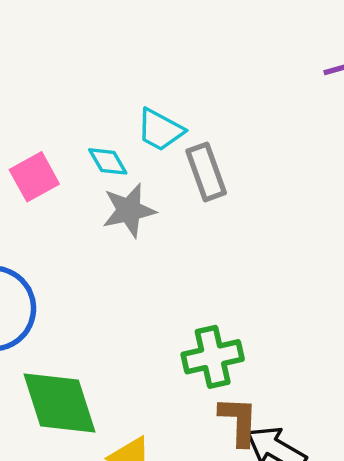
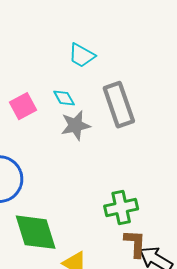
cyan trapezoid: (160, 130) -> (82, 55), moved
gray rectangle: (206, 172) -> (119, 105), size x1.4

